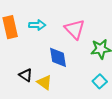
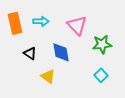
black triangle: (26, 75) -> (30, 53), moved

